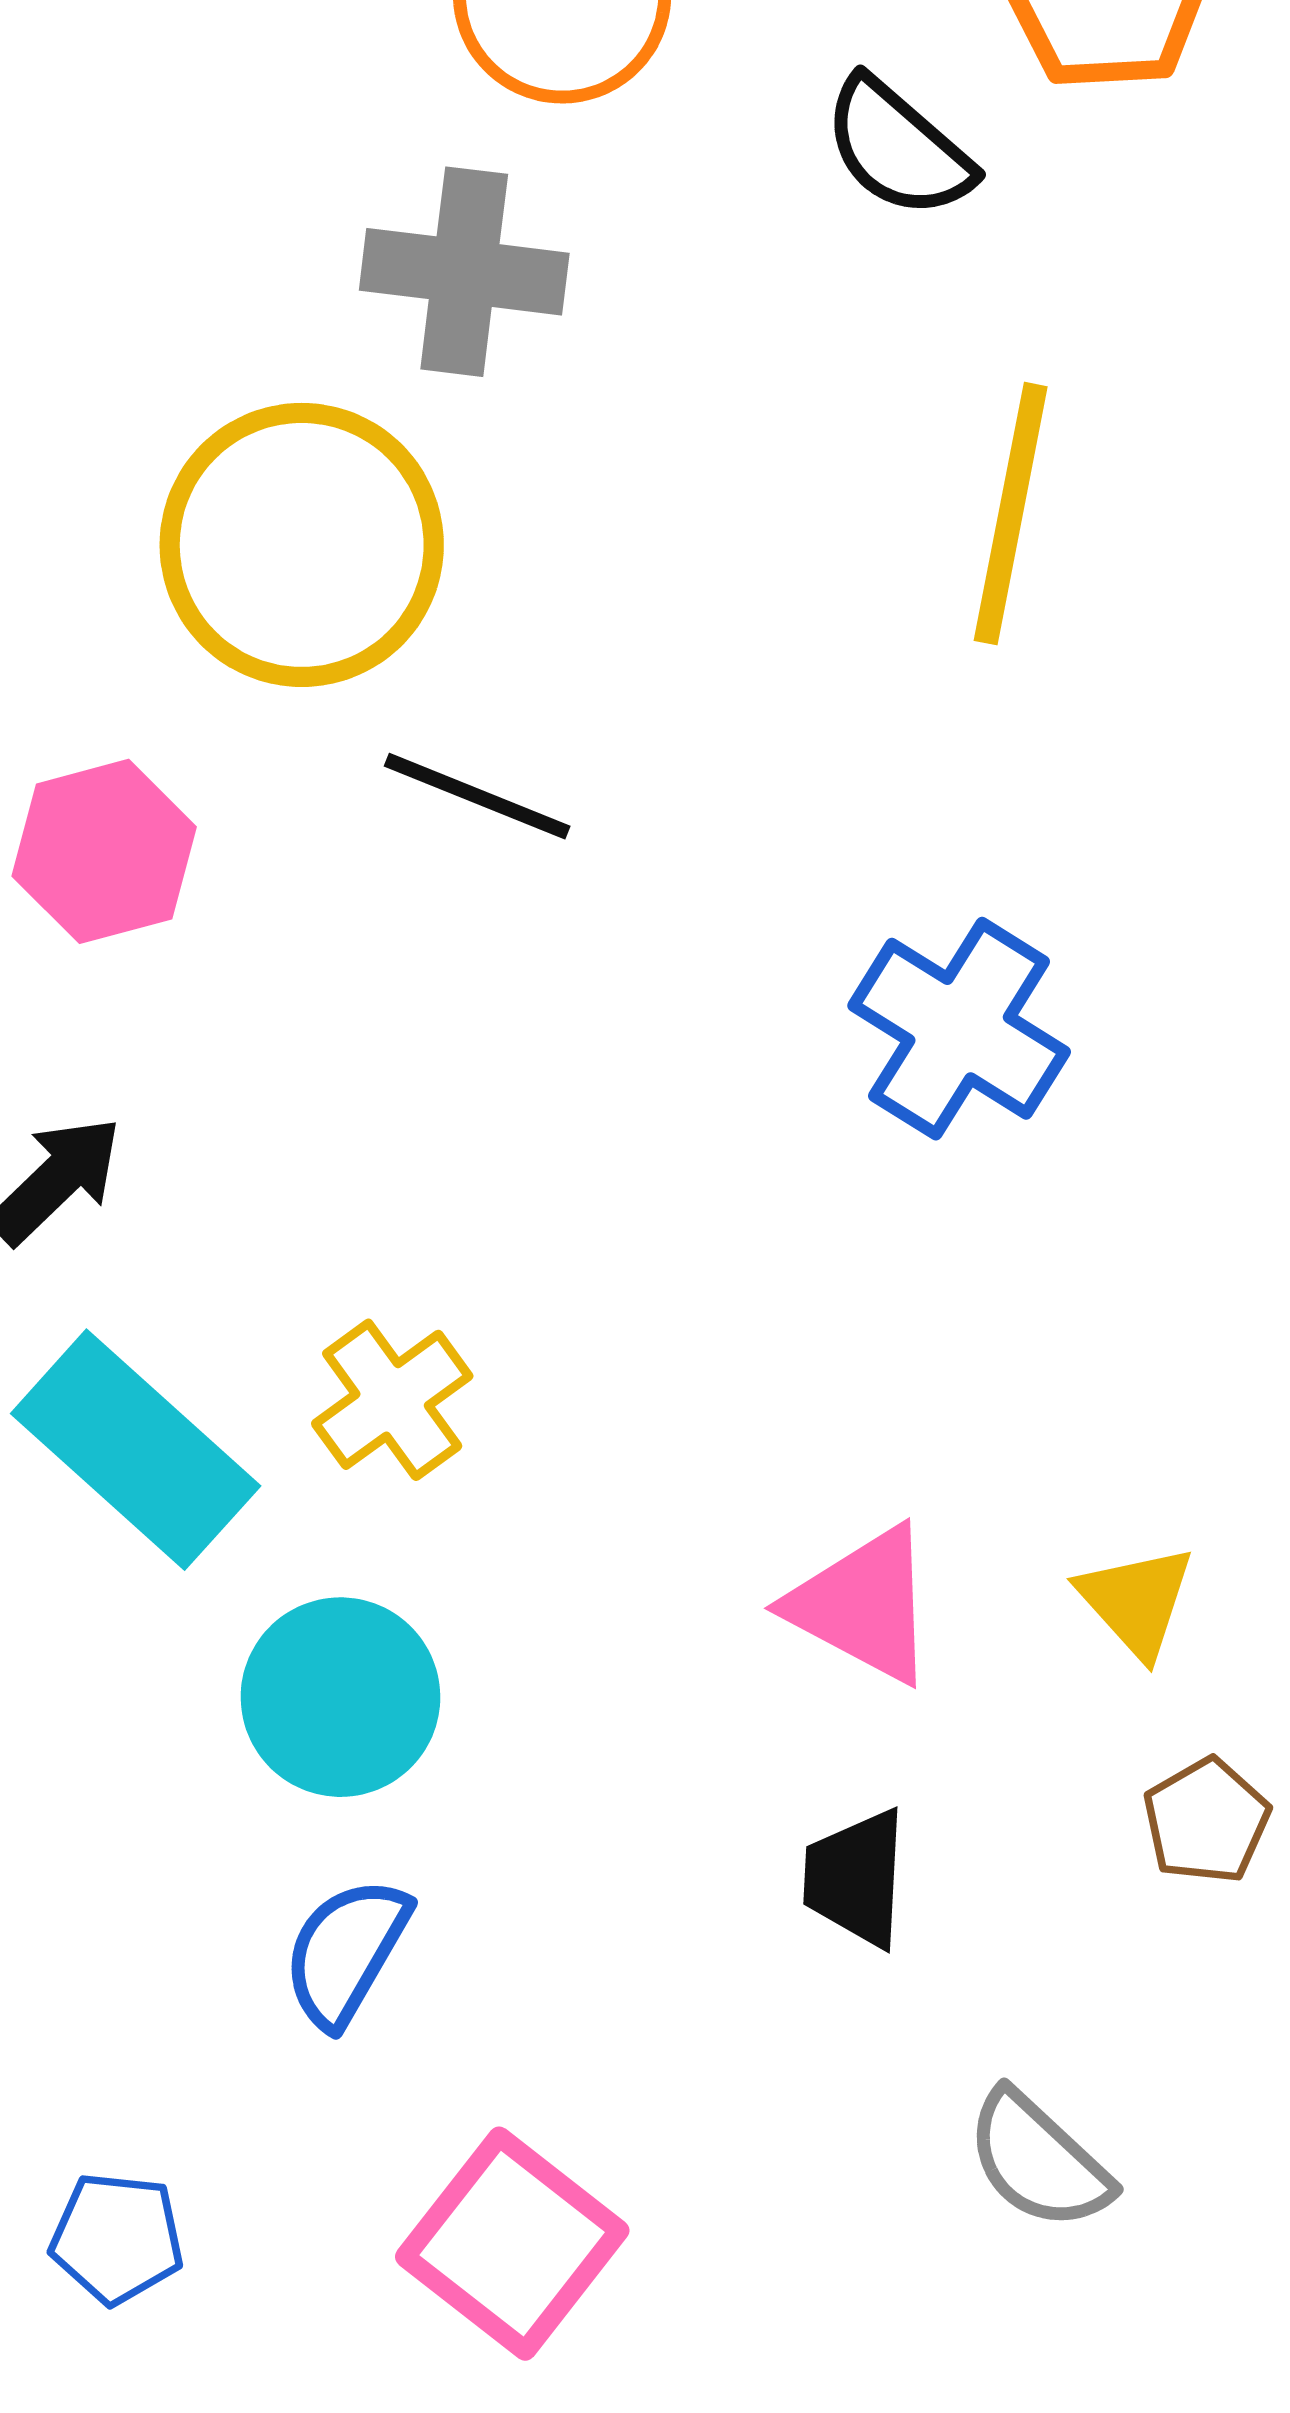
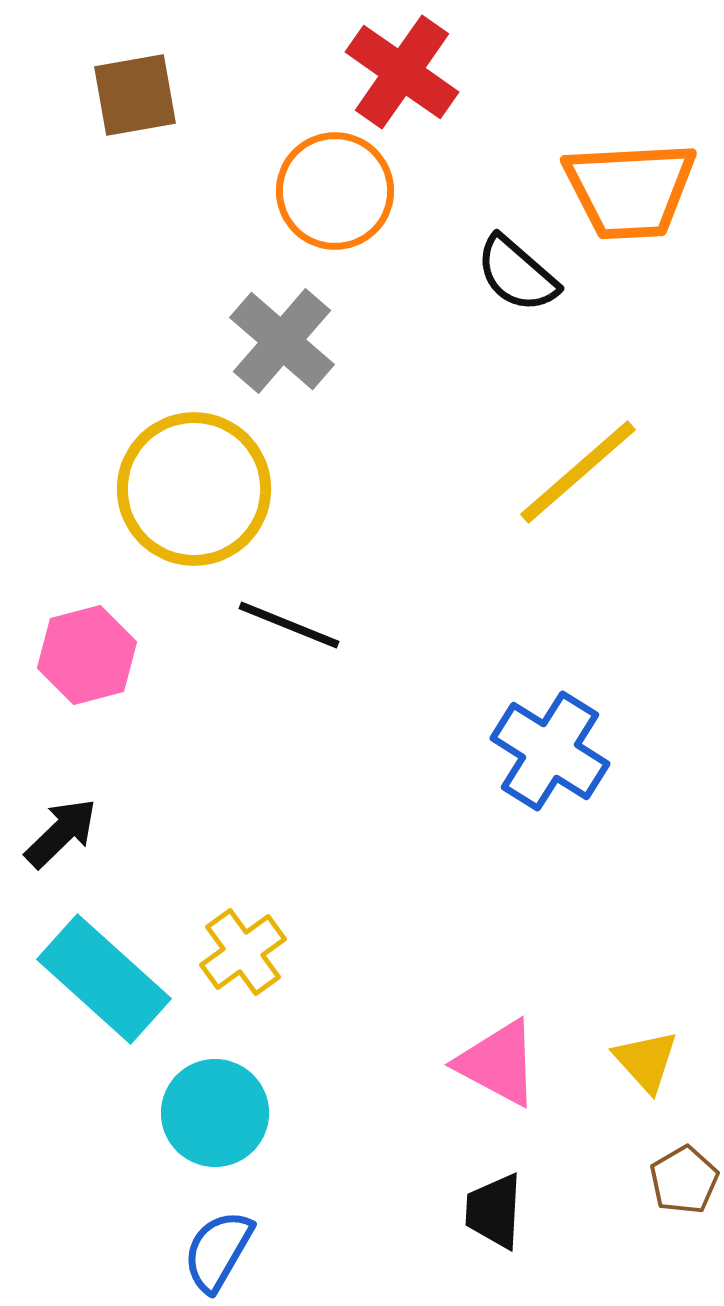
gray cross: (464, 272) -> (282, 341), turned 34
yellow line: (1011, 514) -> (578, 472), turned 38

